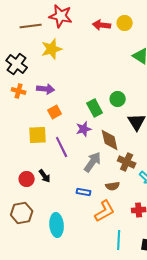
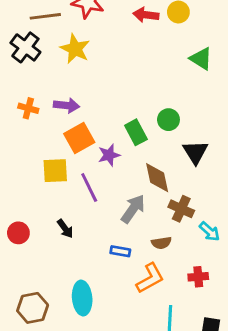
yellow star: (52, 49) -> (75, 49), turned -30
black cross: (17, 64) -> (25, 47), moved
orange square: (55, 112) -> (79, 138), size x1.5
purple star: (84, 129) -> (109, 155), moved
red circle: (27, 179) -> (18, 233), moved
brown hexagon: (22, 213) -> (33, 308), moved

